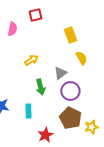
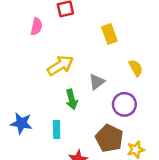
yellow semicircle: (81, 58) -> (136, 68), moved
yellow arrow: (31, 60) -> (60, 65), size x1.5
purple circle: (70, 91) -> (124, 104), moved

